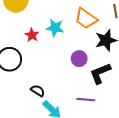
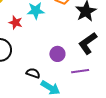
purple circle: (79, 59) -> (57, 54), moved

